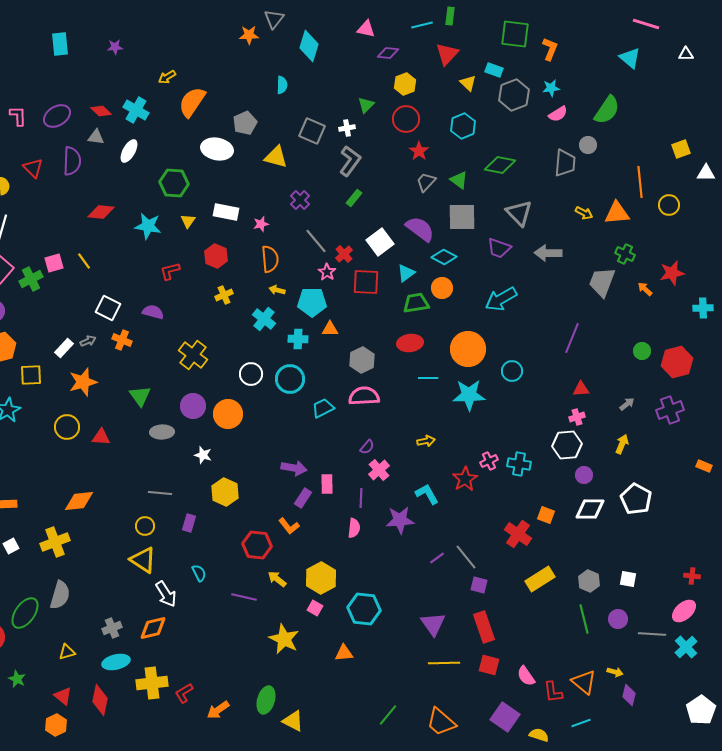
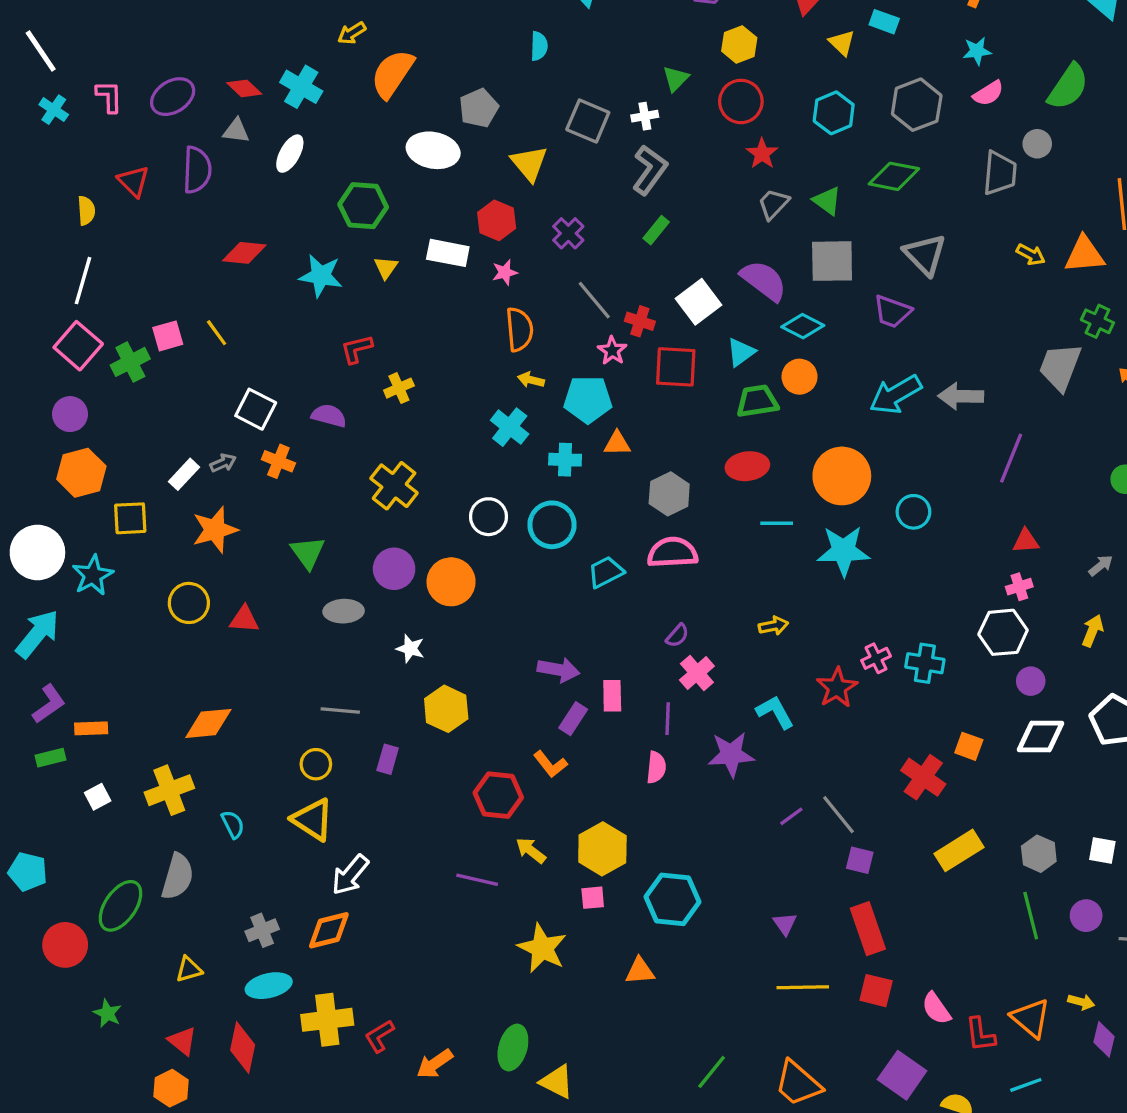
gray hexagon: (514, 95) -> (917, 105), moved
yellow triangle: (276, 157) -> (529, 163), turned 35
gray arrow: (548, 253) -> (961, 396), moved
red cross: (344, 254) -> (640, 321), turned -30
red hexagon: (216, 256) -> (497, 220), moved
yellow cross: (224, 295) -> (399, 388), moved
cyan semicircle: (199, 573) -> (233, 824), moved
white arrow: (166, 594) -> (350, 875), turned 72
pink square: (315, 608) -> (593, 898), turned -35
purple triangle: (433, 624) -> (785, 924), size x0.6

